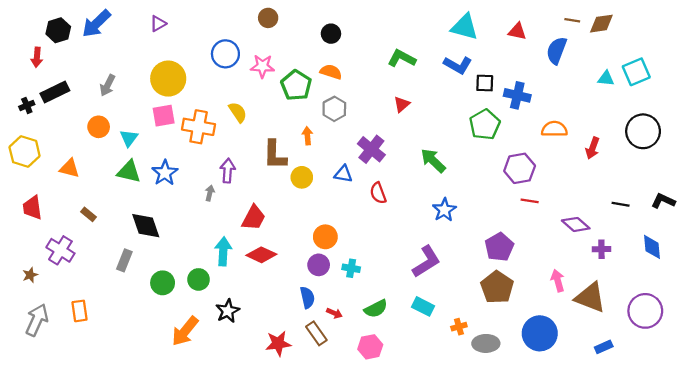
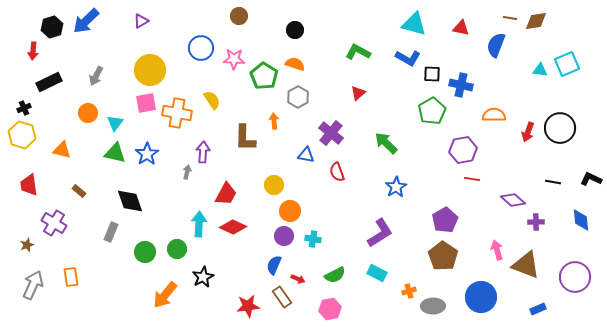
black cross: (27, 105) -> (24, 108), moved
black circle: (643, 131) -> (560, 128), moved
yellow circle: (302, 177) -> (274, 185), moved
blue semicircle: (307, 297) -> (274, 265), turned -144

